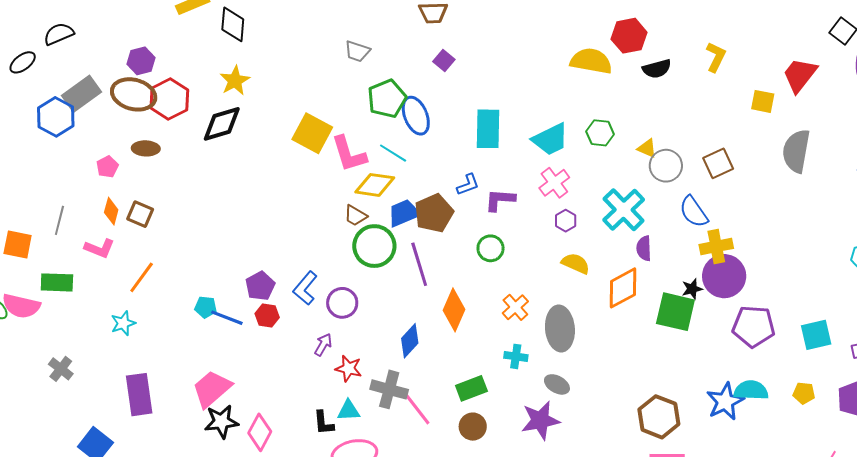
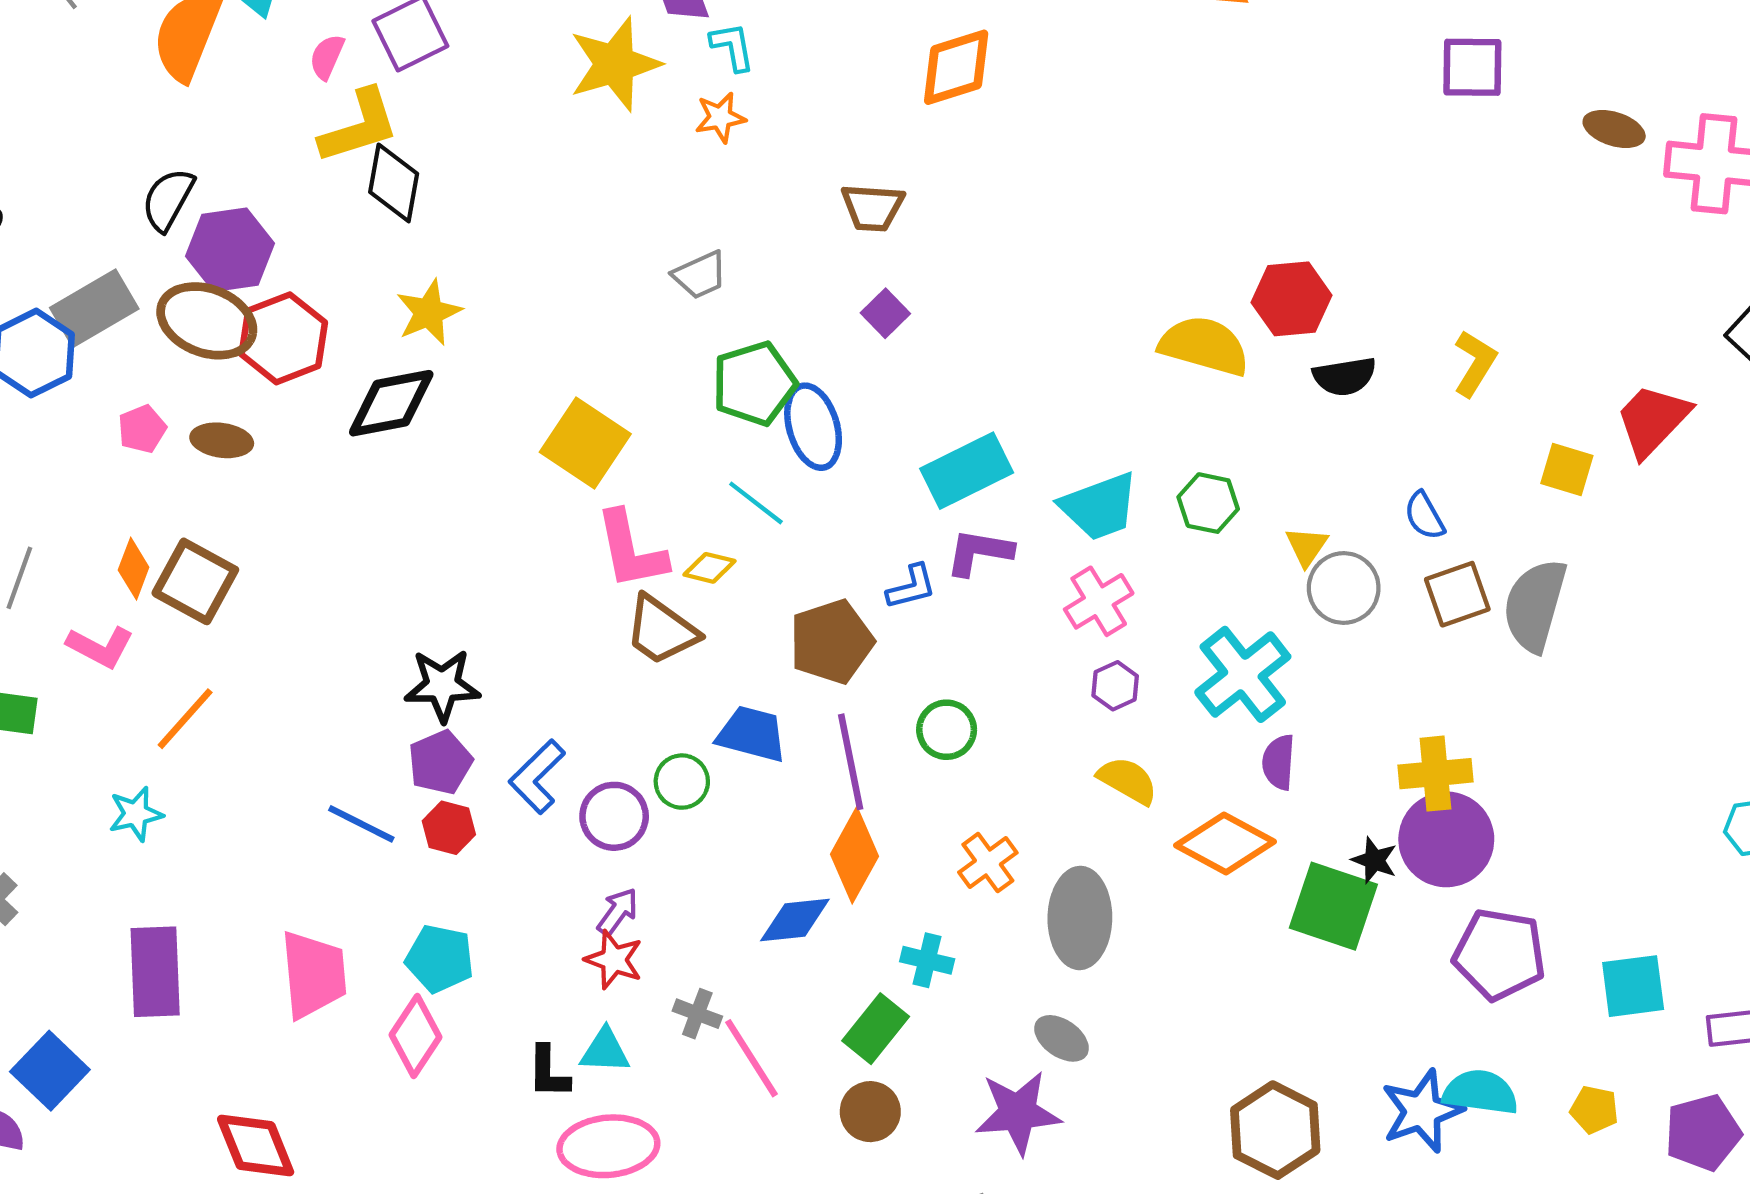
black diamond: (233, 24) -> (394, 183), moved
black semicircle: (59, 34) -> (168, 200), moved, turned -44
gray trapezoid: (357, 51) -> (700, 275), turned -48
purple hexagon: (141, 61) -> (230, 250), size x1.4
cyan rectangle: (488, 129) -> (967, 471), turned 57
yellow triangle: (647, 148) -> (1307, 546), turned 35
gray semicircle: (796, 151) -> (1535, 605), moved
pink L-shape: (349, 154) -> (631, 550), moved
pink pentagon: (107, 167) -> (142, 429), moved
yellow diamond: (375, 185) -> (710, 568), size x0.6
purple L-shape: (500, 200) -> (979, 552), moved
blue semicircle: (694, 212) -> (1424, 516), moved, size x0.7
blue trapezoid: (404, 213) -> (752, 734), moved, turned 32
brown square: (140, 214) -> (195, 581), size x1.4
brown trapezoid: (355, 216) -> (661, 630), size x1.5
green circle: (374, 246) -> (682, 782), moved, size x0.6
purple line: (419, 264) -> (851, 762), moved
orange diamond: (623, 288) -> (1225, 843), turned 51
black star: (692, 289) -> (1374, 860), turned 30
cyan pentagon: (206, 307) -> (440, 959), moved, size x1.4
blue diamond: (410, 341) -> (795, 920), moved, turned 36
purple arrow: (323, 345) -> (618, 912), moved
cyan cross: (516, 356) -> (927, 960), moved
green rectangle: (471, 388) -> (876, 1029), turned -36
pink trapezoid: (212, 389) -> (313, 974), turned 120
gray cross: (389, 389) -> (697, 1014), size x0.6
black star: (221, 422) -> (442, 685), moved
pink diamond: (260, 432) -> (415, 1036), moved

